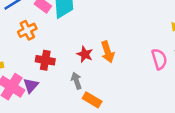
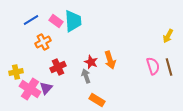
red cross: (45, 60) -> (58, 67), turned -35
gray arrow: (76, 81) -> (86, 76), moved

